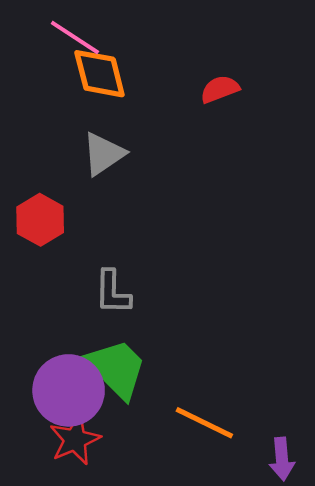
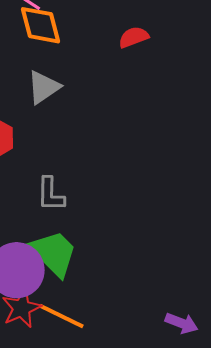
orange line: (204, 423) -> (62, 316), moved
purple arrow: (282, 459) -> (182, 323), turned -64

